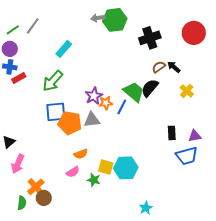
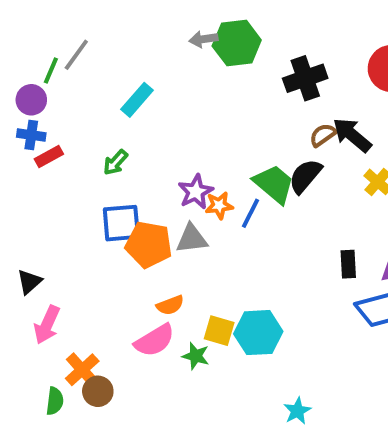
green line: (13, 30) -> (51, 70), moved, turned -32
black arrow: (174, 67) -> (352, 135), size x1.5
green arrow: (53, 81) -> (115, 162), size x0.6
pink semicircle: (73, 172) -> (155, 340), size x1.5

